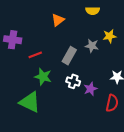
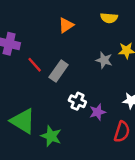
red line: (35, 55) -> (35, 65), turned 64
gray rectangle: (69, 56) -> (59, 71), moved
green star: (43, 77) -> (51, 136), moved

